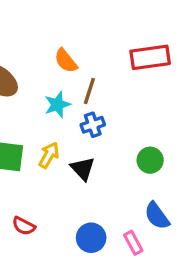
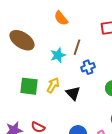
orange semicircle: (66, 61) -> (61, 18), moved
blue cross: (93, 125) -> (88, 67), moved

